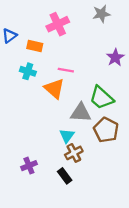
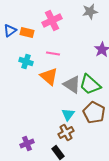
orange rectangle: (35, 46) -> (27, 32), moved
pink line: (66, 70) -> (53, 54), moved
gray triangle: (81, 113) -> (72, 84), moved, turned 30
cyan triangle: (67, 136) -> (68, 114), moved

